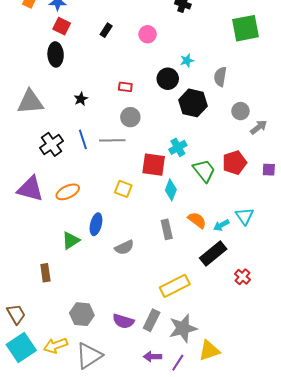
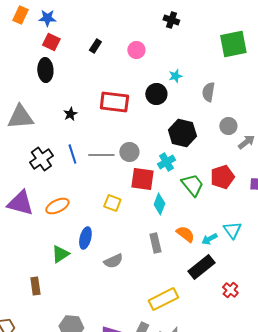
red rectangle: (125, 87) -> (114, 102), size x2.0
black hexagon: (193, 103) -> (182, 133), moved
gray circle: (130, 117) -> (129, 152), moved

